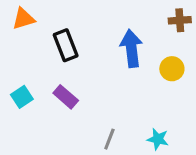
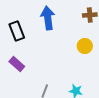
blue arrow: (131, 48) -> (48, 18), moved

